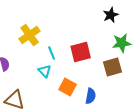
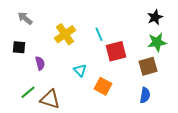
black star: (111, 15) -> (155, 17), moved
cyan line: (52, 53) -> (99, 34), moved
blue semicircle: (91, 96) -> (145, 95), moved

